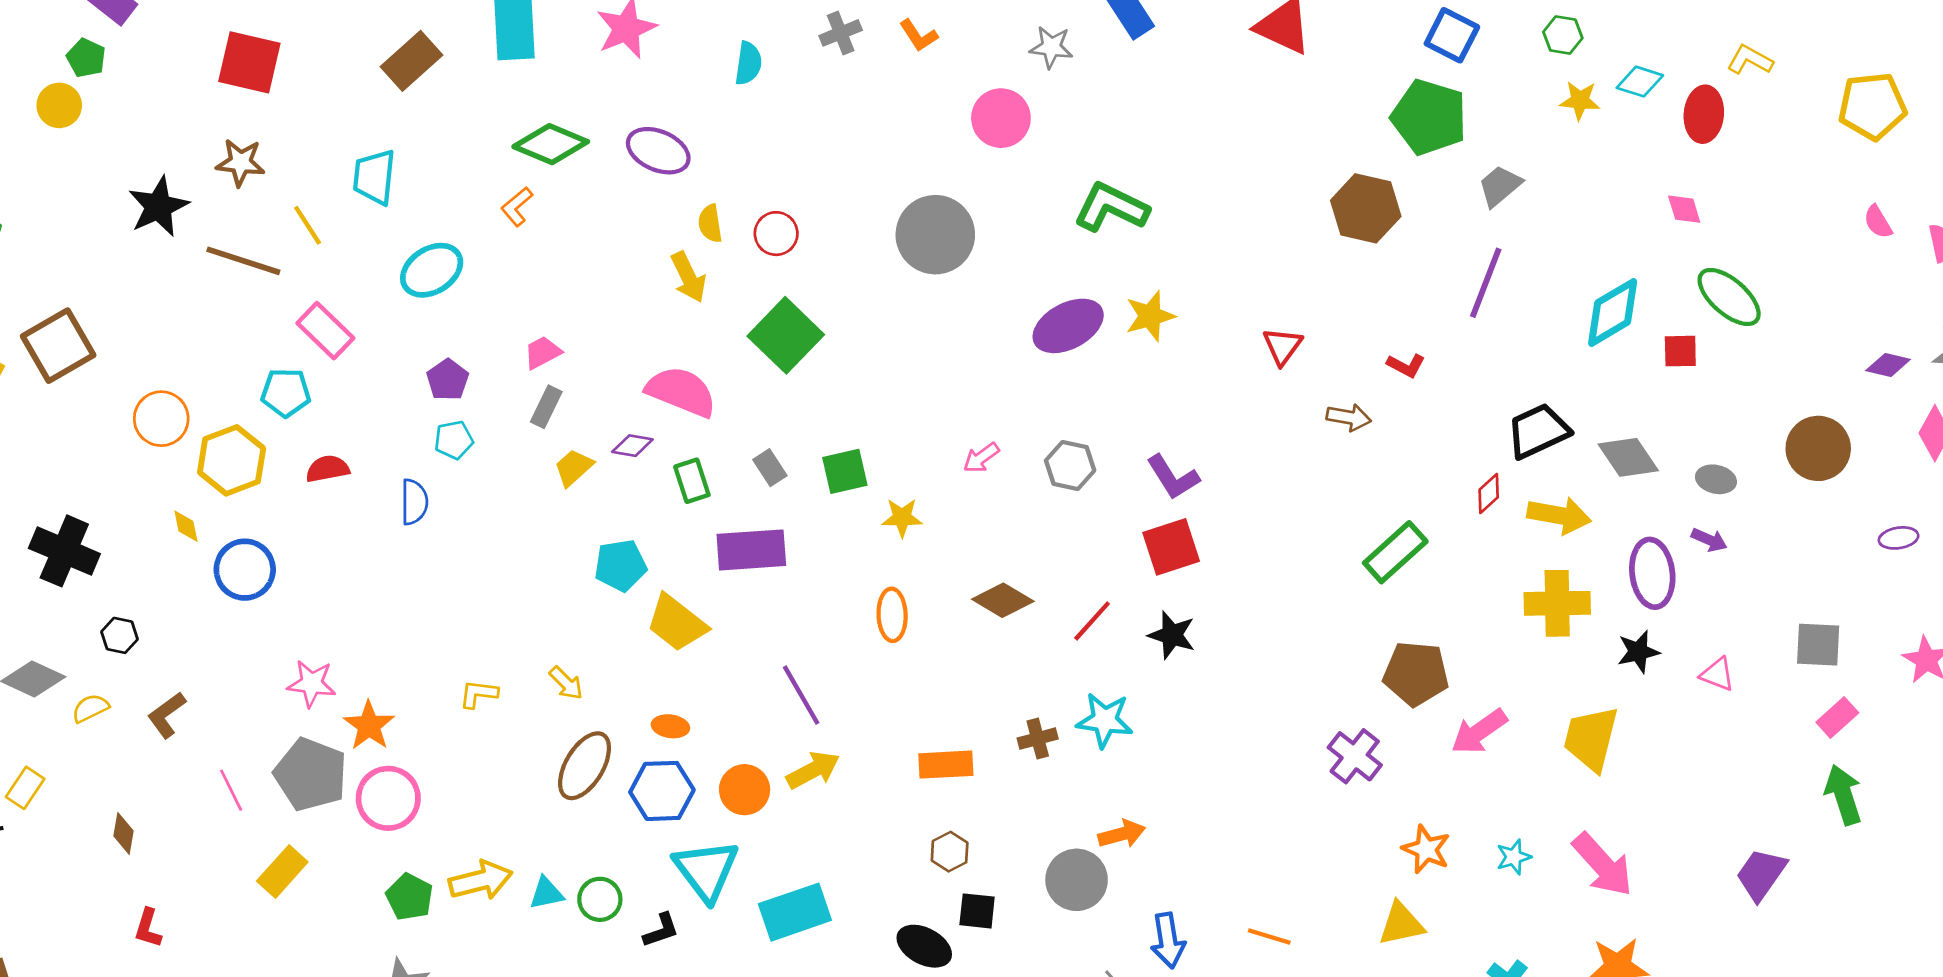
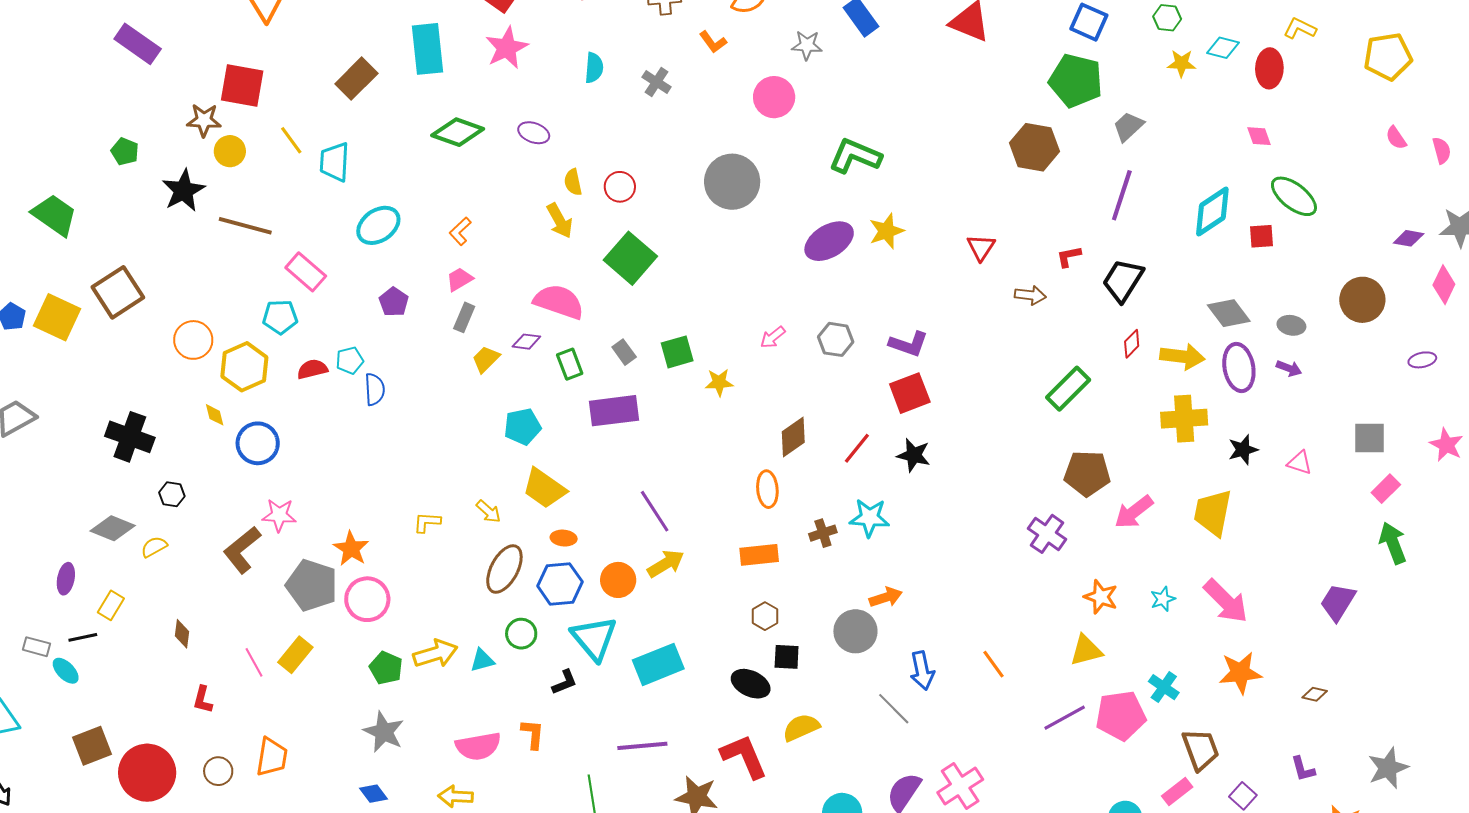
gray cross: (841, 33) -> (657, 82), moved, turned -32
green pentagon: (86, 58) -> (125, 151), moved
yellow circle: (59, 105) -> (230, 151), moved
purple ellipse: (658, 151) -> (534, 133), size x0.7
brown star: (241, 162) -> (204, 120), moved
orange L-shape: (517, 207) -> (460, 231), moved
yellow line: (308, 225) -> (291, 140), moved
red L-shape: (1406, 365) -> (1069, 256), turned 144
black trapezoid: (1538, 431) -> (1123, 280), moved, turned -30
cyan pentagon: (454, 440) -> (350, 360), moved
purple L-shape: (1173, 477) -> (909, 344), turned -36
purple ellipse: (1652, 573) -> (1239, 368), moved
brown diamond: (1003, 600) -> (793, 437), turned -63
orange ellipse: (892, 615) -> (767, 489), moved
yellow trapezoid: (677, 623) -> (544, 488), moved
pink star: (312, 684) -> (279, 515), moved
brown L-shape: (167, 715) -> (242, 550), moved, size x1.4
pink line: (231, 790) -> (254, 662), moved
green circle: (600, 899) -> (521, 634), moved
orange line: (1269, 937) -> (993, 664), turned 40

